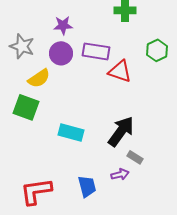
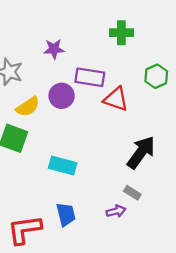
purple circle: (61, 53) -> (62, 96), moved
black arrow: (121, 131) -> (141, 152), moved
blue trapezoid: (87, 186) -> (66, 214), moved

